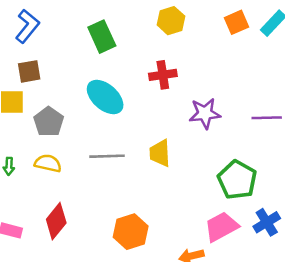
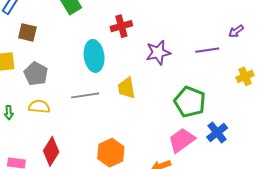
brown square: (29, 71) -> (27, 32), moved, turned 30
cyan ellipse: (105, 97) -> (94, 56), moved, turned 48

